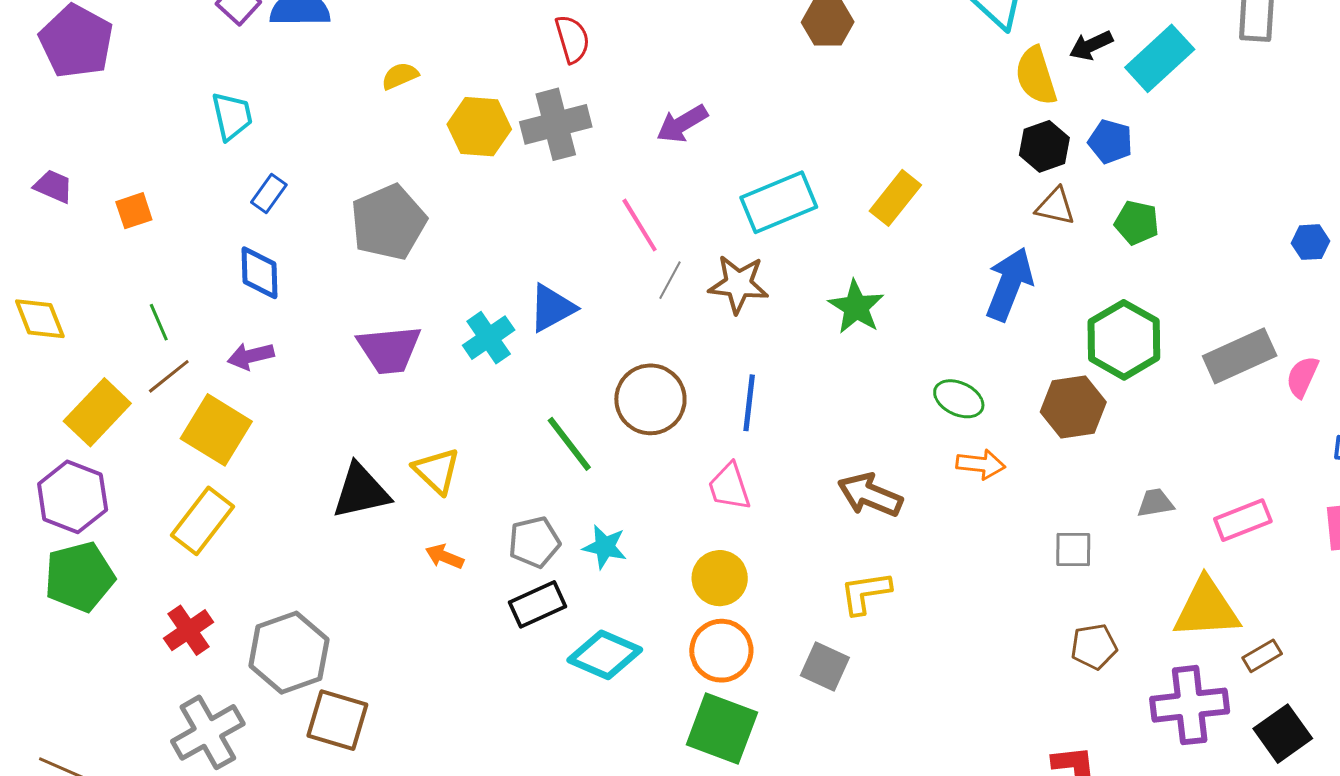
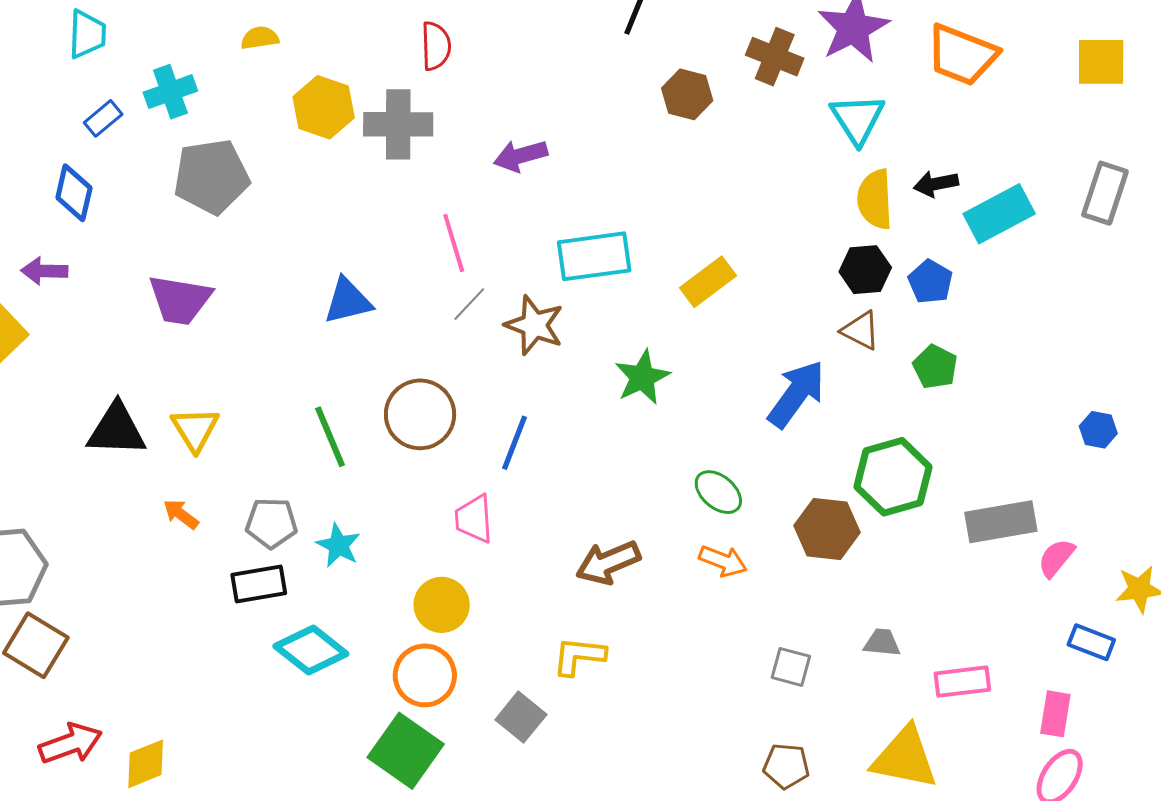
cyan cross: (489, 338) -> (170, 92), moved
brown arrow: (870, 495) -> (608, 563), turned -60

